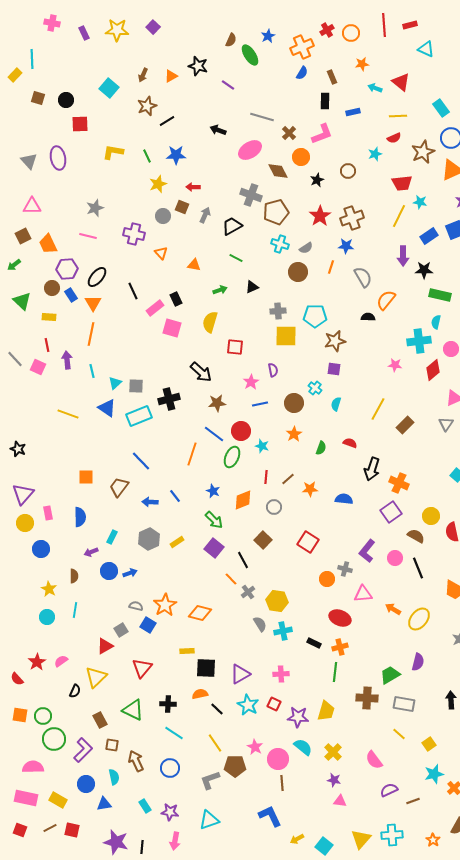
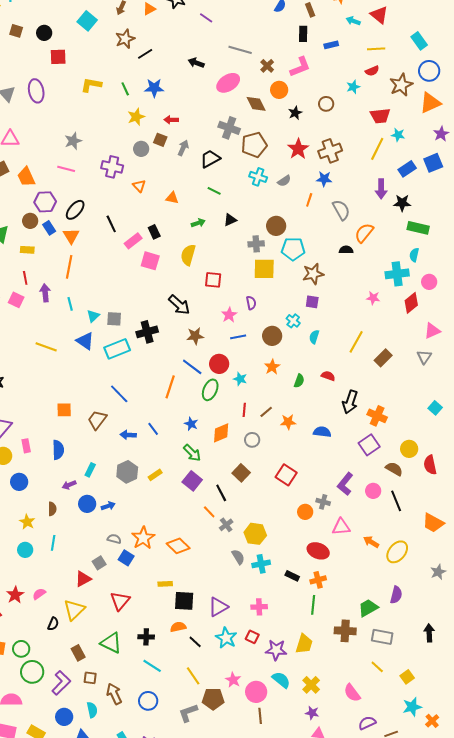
brown circle: (298, 272) -> (276, 226), moved
orange diamond: (200, 613) -> (178, 546), turned 30

